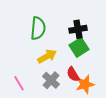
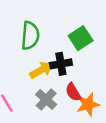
black cross: (78, 29) -> (61, 64), moved
green square: (79, 47) -> (81, 38), moved

